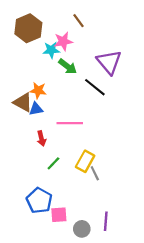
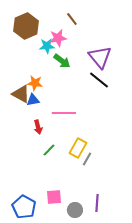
black line: (95, 87) -> (99, 80), moved
gray line: (95, 173) -> (87, 159), turned 56
blue pentagon: (39, 201) -> (24, 207), moved

